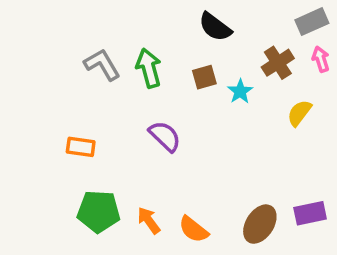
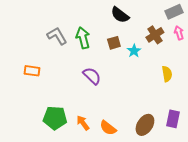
yellow semicircle: (299, 113) -> (167, 74), moved, turned 133
orange rectangle: (81, 147) -> (32, 71), moved
purple rectangle: (310, 213) -> (173, 119), turned -66

